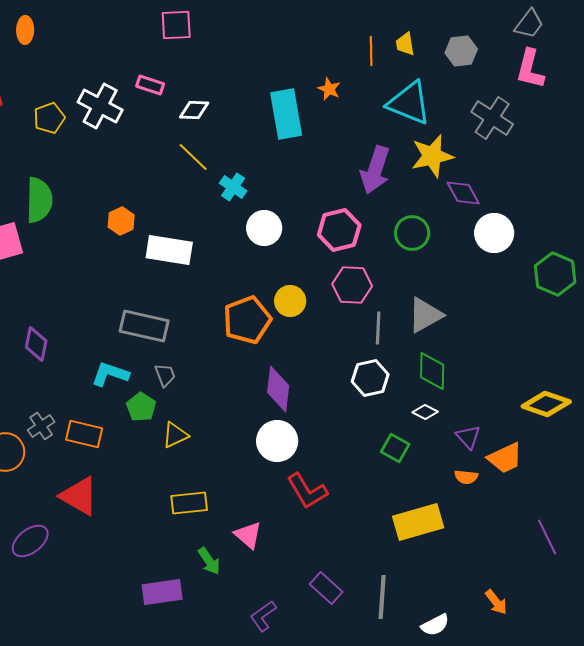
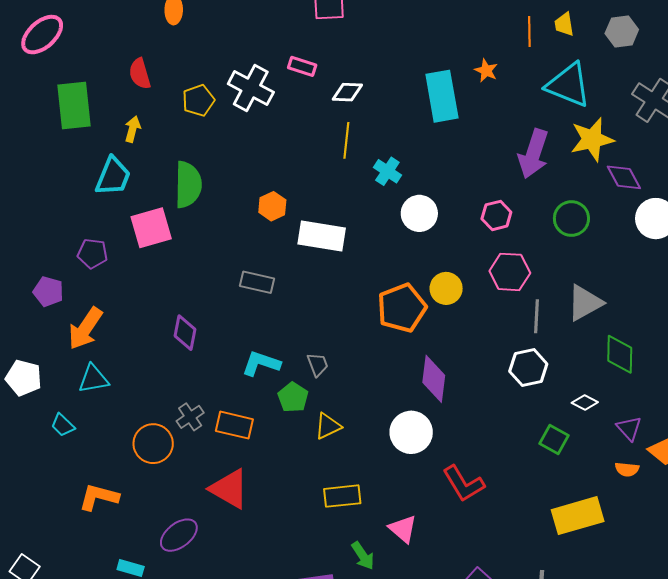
yellow line: (193, 157) -> (346, 140), turned 52
pink hexagon: (339, 230) -> (496, 215), size x0.7
gray rectangle: (144, 326) -> (257, 282), moved, size x0.7
green diamond: (432, 371) -> (620, 354), moved
white circle: (277, 441) -> (411, 432), moved

